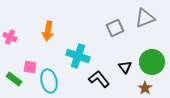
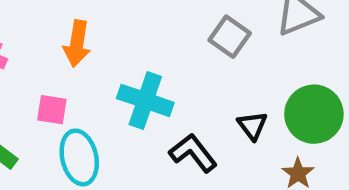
gray square: (115, 28) -> (230, 37), turned -30
pink square: (30, 67) -> (52, 110), moved

